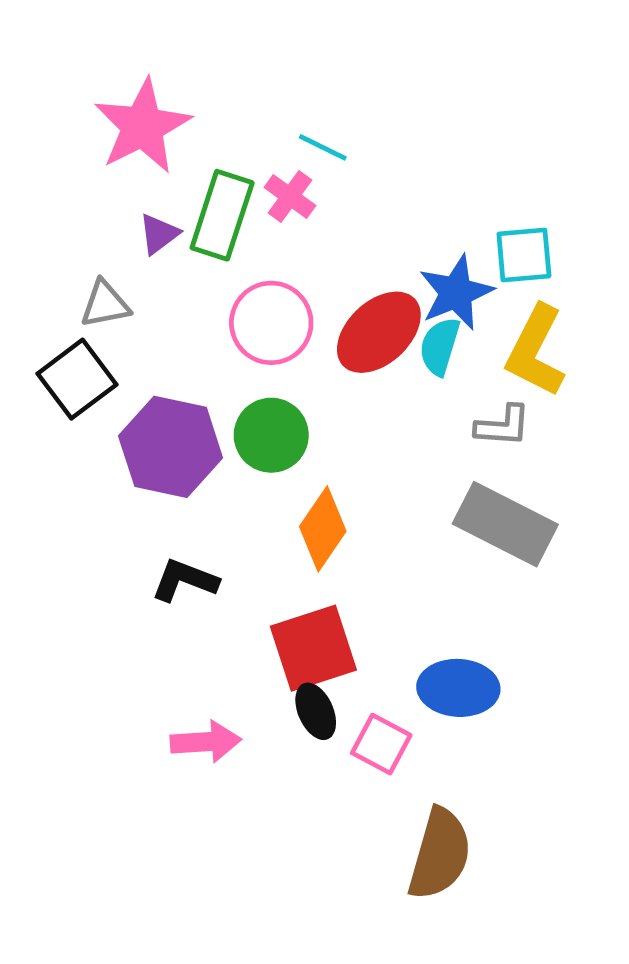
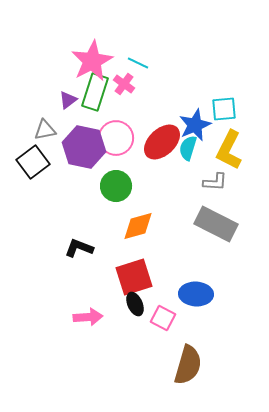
pink star: (143, 126) -> (92, 61), moved
purple hexagon: (171, 447) -> (84, 147), moved
orange diamond: (323, 529) -> (138, 226), turned 40

